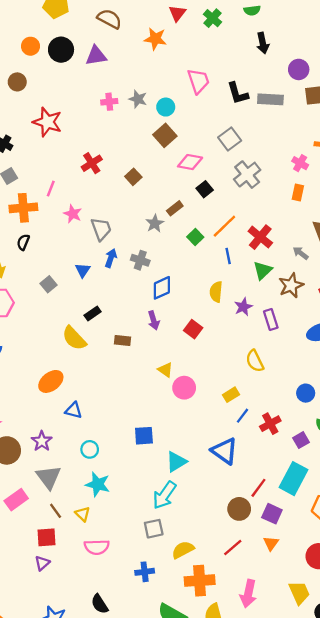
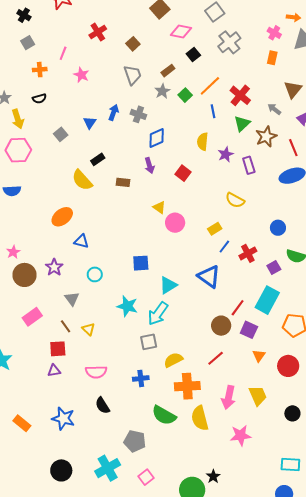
orange cross: (23, 208) -> (40, 70), size x0.6
gray star: (155, 223) -> (162, 91), moved
gray trapezoid: (101, 229) -> (133, 75), moved
black semicircle: (23, 242) -> (39, 99), turned -128
yellow semicircle: (255, 361) -> (235, 200), turned -36
gray triangle: (49, 477) -> (72, 299), moved, size x0.7
cyan star: (98, 484) -> (127, 306), moved
orange triangle: (271, 543) -> (259, 356), moved
pink semicircle: (97, 547) -> (96, 372), moved
purple triangle: (42, 563) -> (54, 371), turned 32
yellow trapezoid: (299, 593) -> (258, 396), moved

